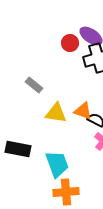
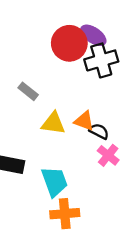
red circle: (70, 43) -> (69, 43), size x1.8

